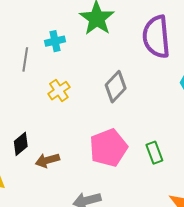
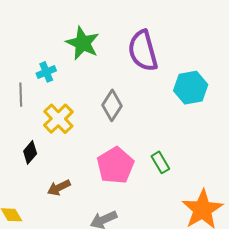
yellow cross: (59, 91) -> (58, 119), size x1.4
black diamond: (21, 144) -> (30, 152), moved

